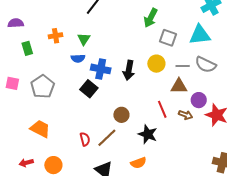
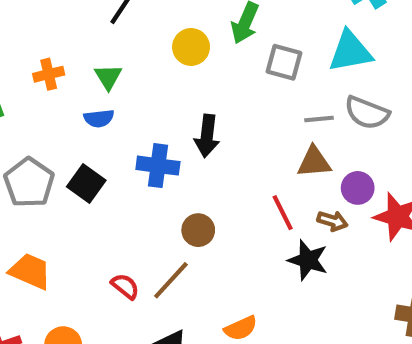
yellow circle: (156, 64) -> (191, 47), moved
blue cross: (101, 69) -> (158, 166), moved
black square: (89, 89) -> (86, 183), moved
black star: (148, 134) -> (308, 260), moved
red semicircle: (85, 139) -> (125, 286), turned -32

